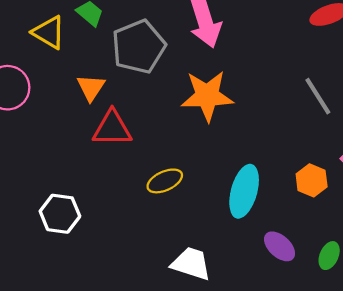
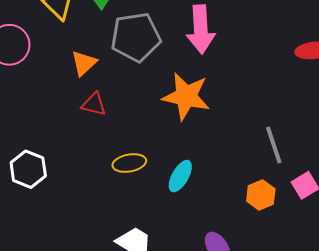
gray line: (318, 96) -> (274, 145), moved
red triangle: (112, 128) -> (94, 104), size x0.7
cyan ellipse: (244, 191) -> (180, 176), moved, size x0.7

